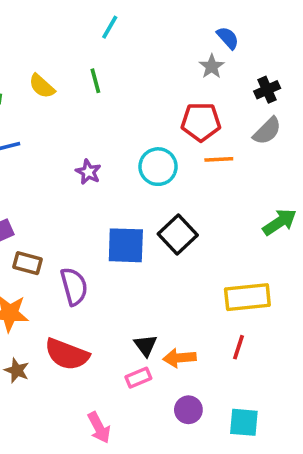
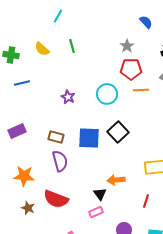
cyan line: (110, 27) -> (58, 16), moved
gray star: (212, 66) -> (127, 46), moved
brown rectangle: (28, 263) -> (56, 137), moved
red line: (238, 347) -> (146, 201), moved
orange arrow: (179, 358) -> (116, 180), moved

